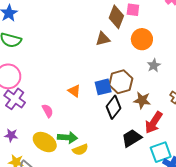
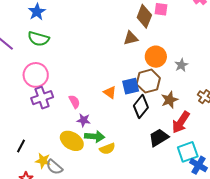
orange circle: (142, 39) -> (156, 57), moved
orange triangle: (74, 91) -> (110, 92), moved
purple cross: (15, 99) -> (42, 98), turned 35
brown star: (142, 100) -> (169, 100), turned -30
pink semicircle: (48, 111) -> (74, 102), moved
purple star: (11, 135) -> (84, 120), moved

